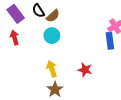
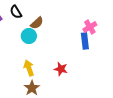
brown semicircle: (53, 16) -> (37, 23), moved

